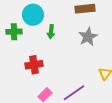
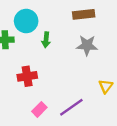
gray star: (88, 37) -> (87, 45), turned 30

